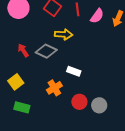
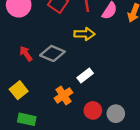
yellow arrow: (64, 34) -> (84, 34), moved
white rectangle: (74, 71) -> (85, 76), turned -56

